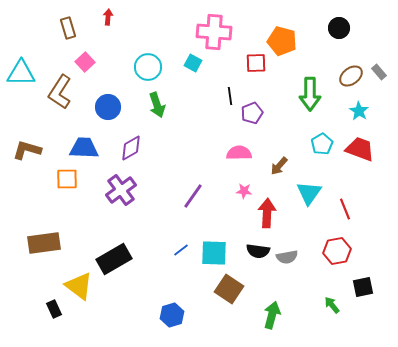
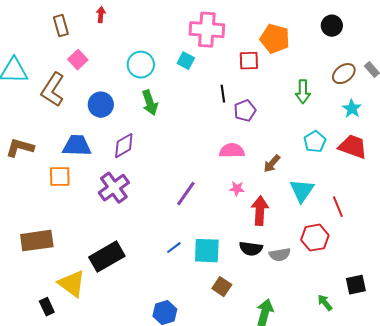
green arrow: (310, 94) -> (303, 92), size x0.7
red hexagon: (337, 251) -> (315, 238), moved
brown square: (229, 289) -> (222, 287), size x0.7

